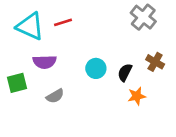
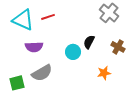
black semicircle: (125, 72) -> (89, 42), moved
green square: (17, 83) -> (17, 83), moved
gray semicircle: (55, 96) -> (42, 73), size x1.5

